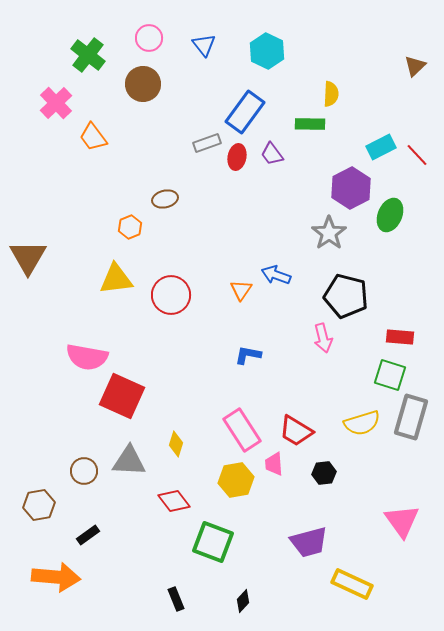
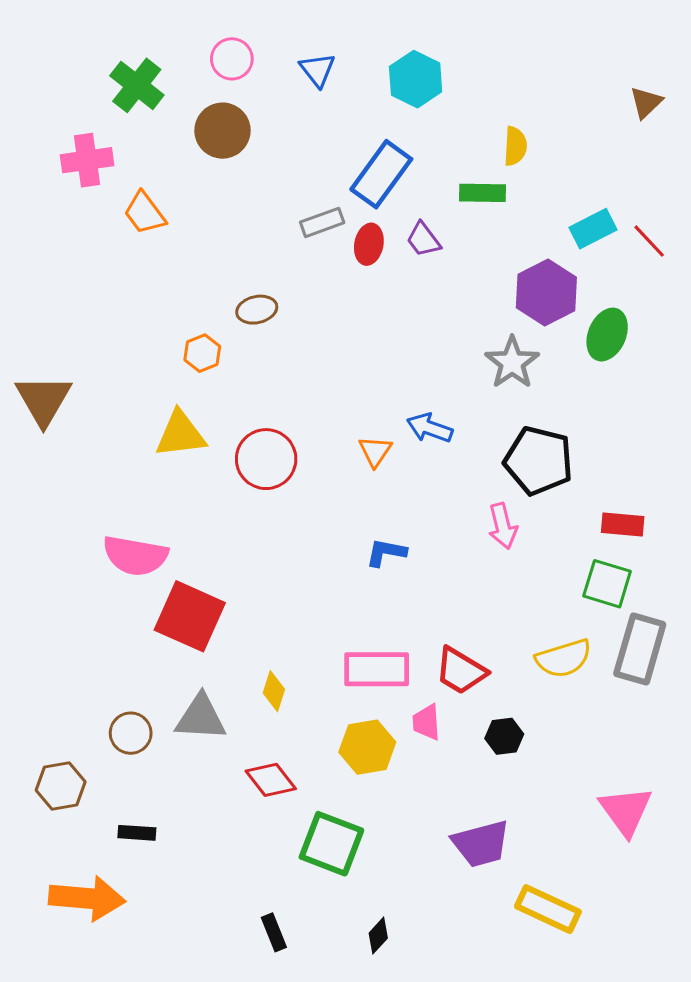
pink cross: (56, 103) -> (87, 160), turned 36
pink rectangle: (242, 430) -> (377, 669), turned -57
black rectangle: (88, 535) -> (137, 833), turned 40

